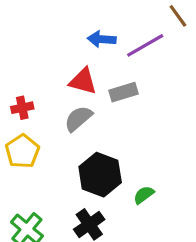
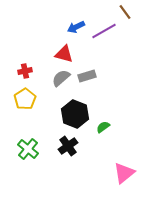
blue arrow: (102, 39) -> (76, 27), turned -30
gray rectangle: (123, 92) -> (87, 76), moved

